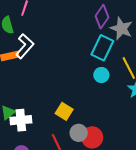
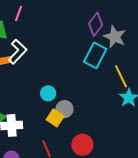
cyan circle: (101, 75) -> (48, 93), moved
gray circle: (79, 133) -> (64, 109), moved

